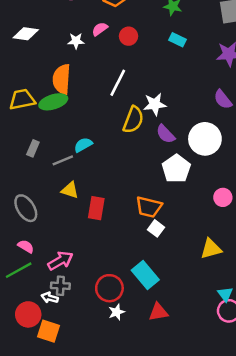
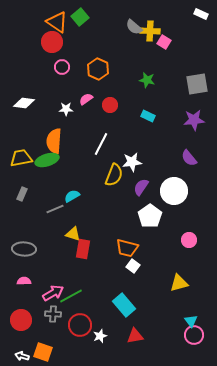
cyan rectangle: (177, 40) -> (148, 116), moved
purple semicircle: (166, 134) -> (141, 187), turned 78
gray rectangle: (33, 148) -> (22, 194), moved
yellow triangle: (70, 190) -> (73, 234), moved
gray ellipse: (26, 208) -> (24, 249), turned -55
pink semicircle: (26, 246) -> (24, 281), turned -32
green line: (19, 270) -> (71, 296), moved
red circle: (109, 288) -> (80, 325), moved
white arrow: (50, 298) -> (22, 356), moved
red circle: (28, 314) -> (21, 320), moved

